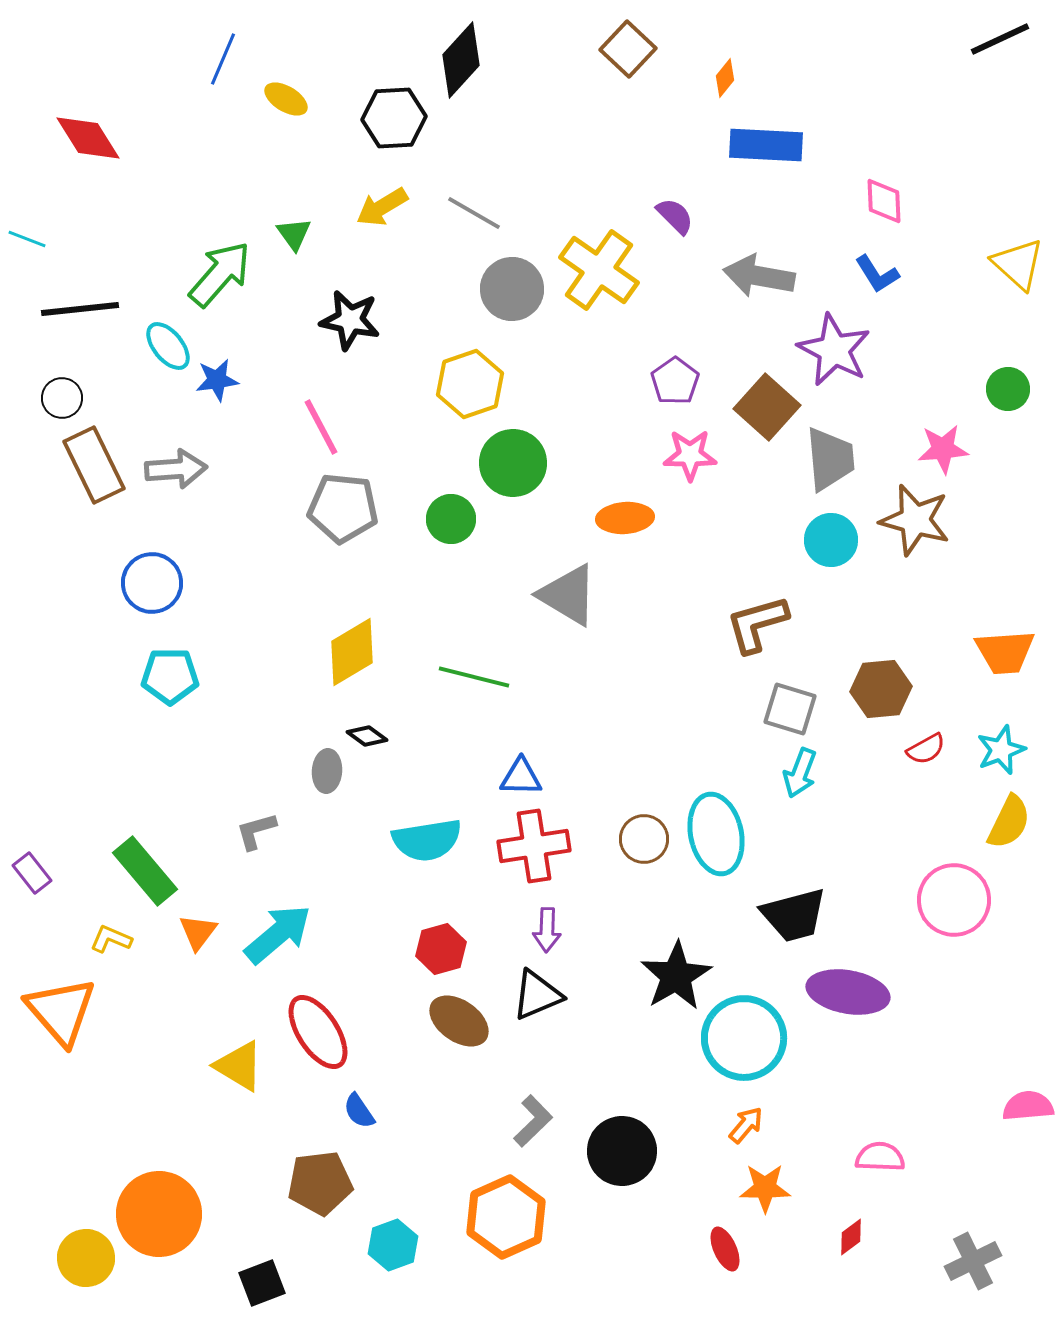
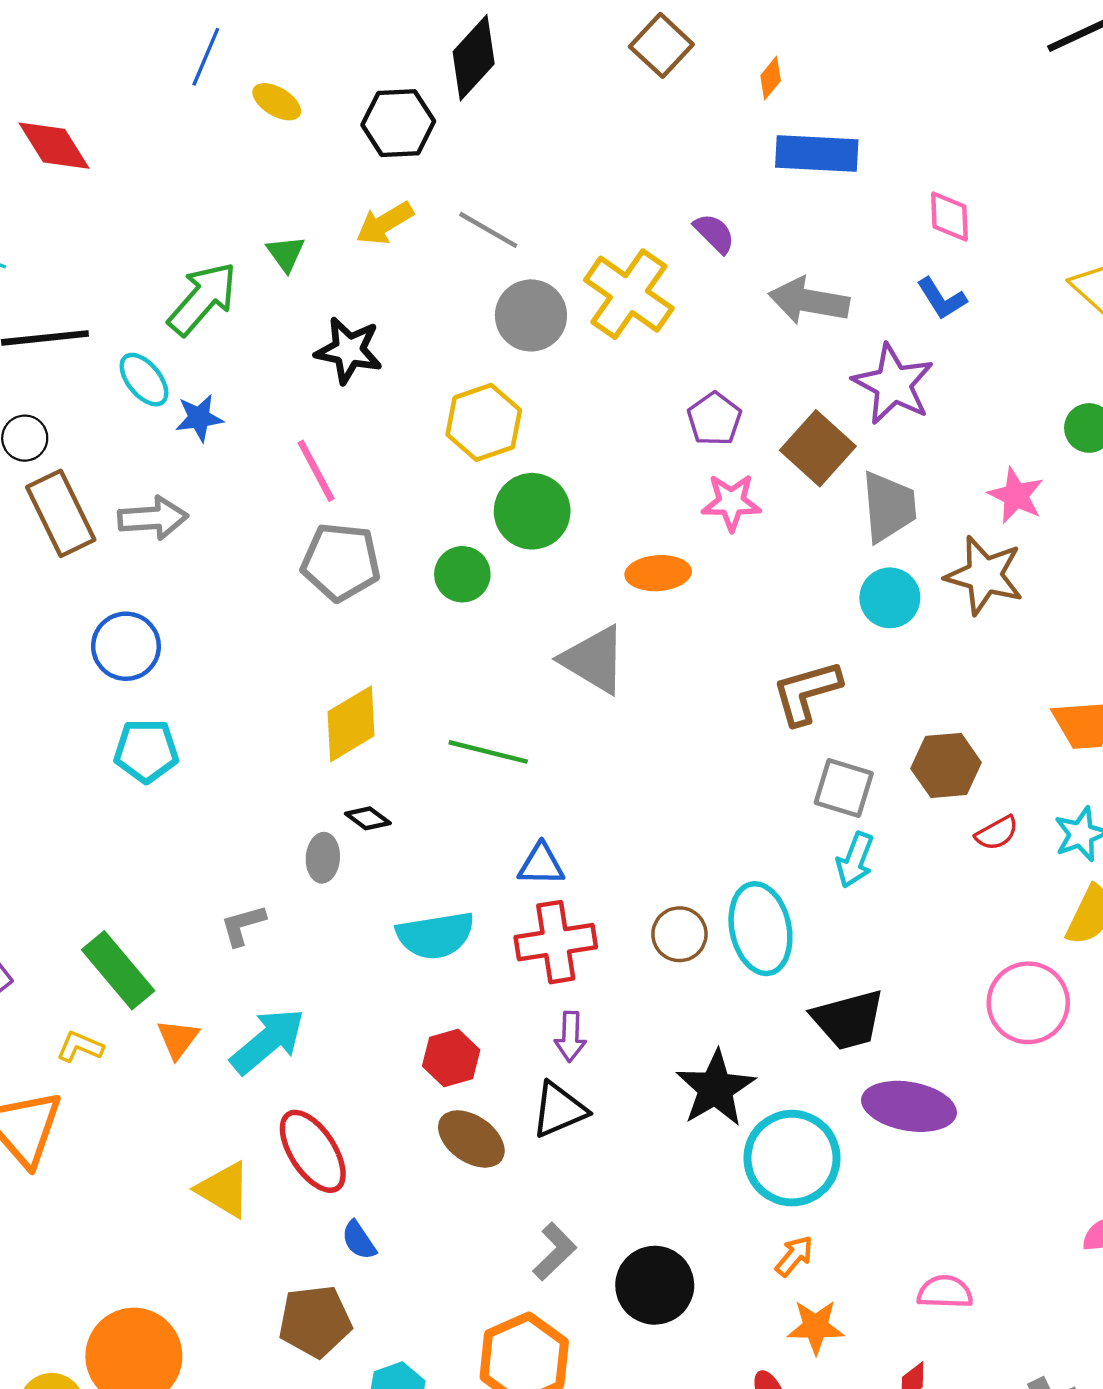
pink star: (943, 449) -> (1016, 495), turned 30

